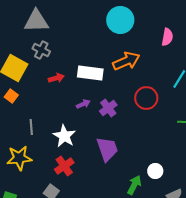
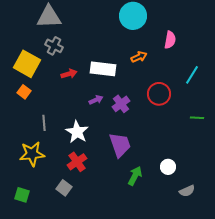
pink semicircle: (167, 37) -> (170, 40), moved
orange arrow: (126, 61) -> (139, 57), size x0.6
green arrow: (134, 185) -> (135, 176), moved

